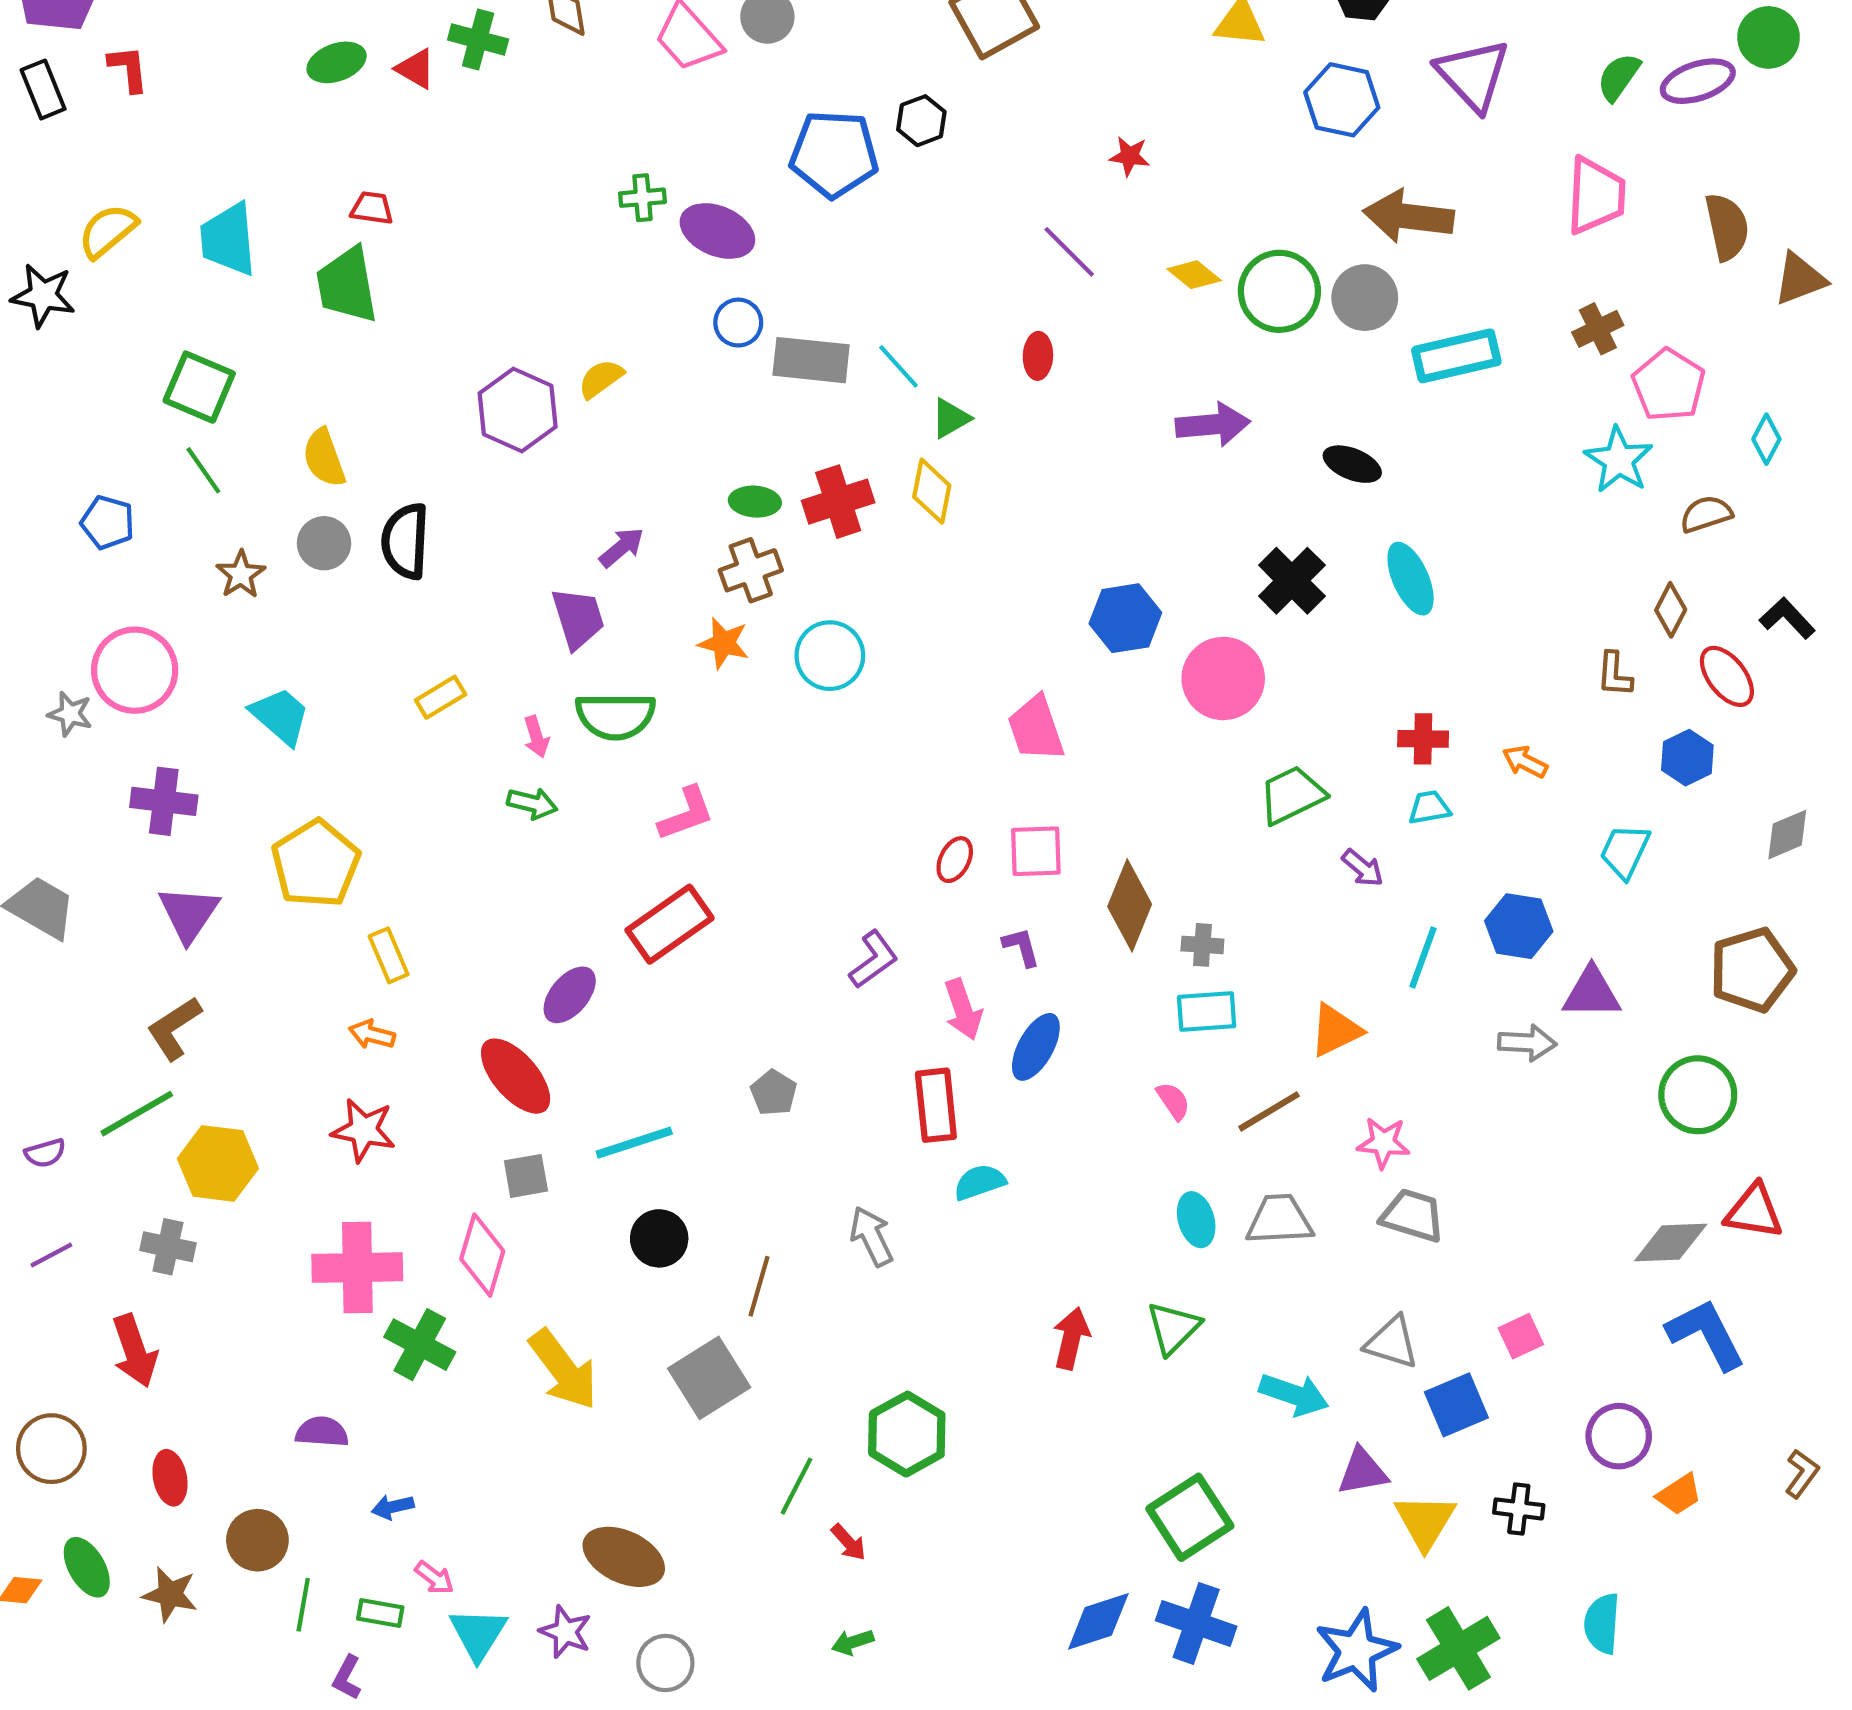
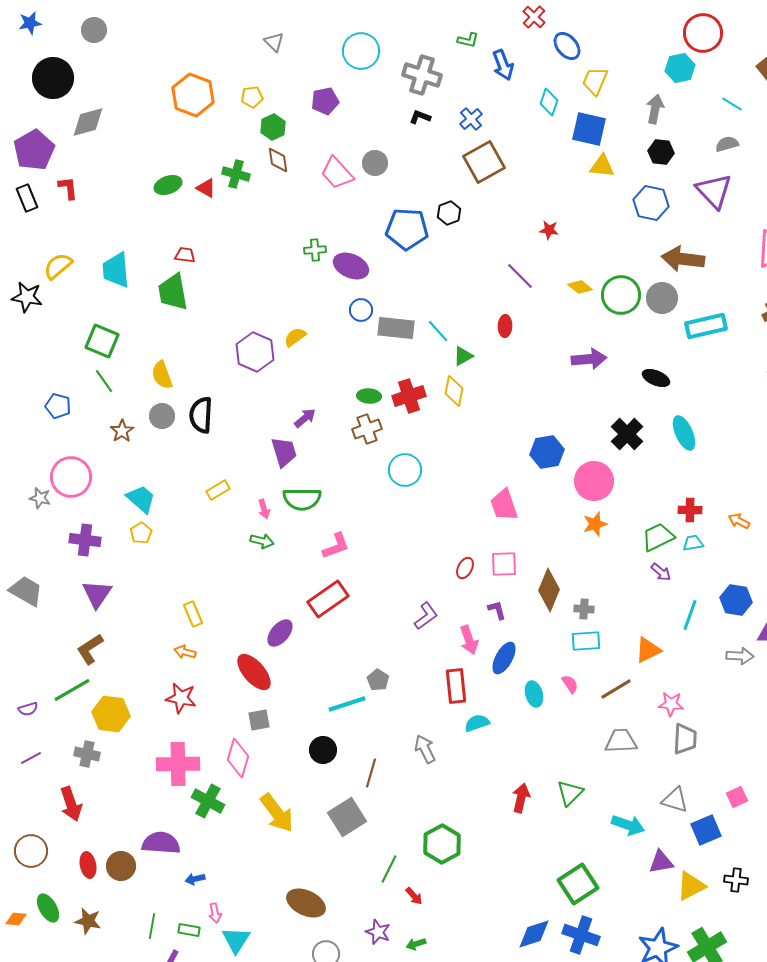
orange star: (724, 643) -> (595, 524), moved, turned -30
green trapezoid: (1292, 795) -> (658, 537), moved
yellow pentagon: (316, 864) -> (141, 533), moved, size x0.5
cyan line: (634, 1143) -> (347, 704), moved
gray trapezoid: (1413, 1215) -> (685, 739), turned 76
cyan ellipse: (1196, 1220) -> (534, 694), moved
purple semicircle: (322, 1432) -> (161, 843), size x1.5
yellow triangle: (1425, 1521) -> (691, 886), turned 32
brown circle: (257, 1540) -> (121, 866), moved
pink arrow: (434, 1578) -> (215, 913), turned 42
purple star: (565, 1632) -> (378, 932), moved

